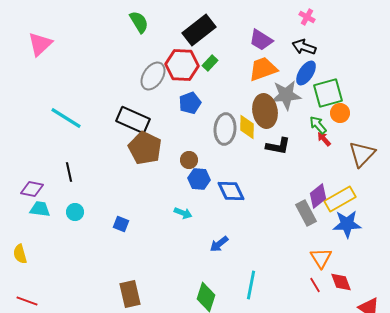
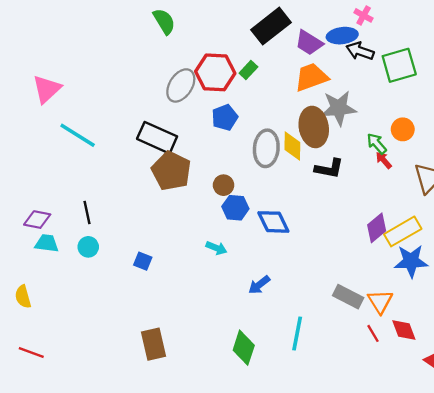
black rectangle: (199, 30) -> (271, 26), moved
pink triangle: (40, 44) -> (47, 89), moved
blue ellipse: (306, 73) -> (342, 36), moved, turned 50
green square: (328, 93) -> (399, 65), moved
black line: (69, 172) -> (87, 212), moved
gray rectangle: (306, 213) -> (348, 297), moved, turned -35

